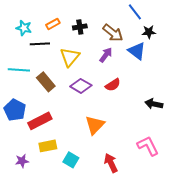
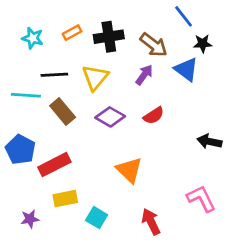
black cross: (80, 27) -> (109, 37), size x1.5
black line: (40, 44) -> (54, 75), moved
orange triangle: (95, 125) -> (129, 170), turned -30

